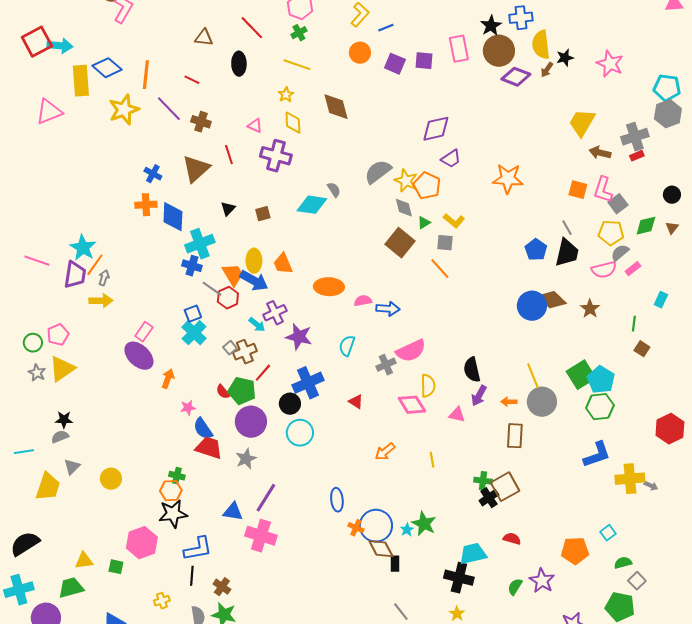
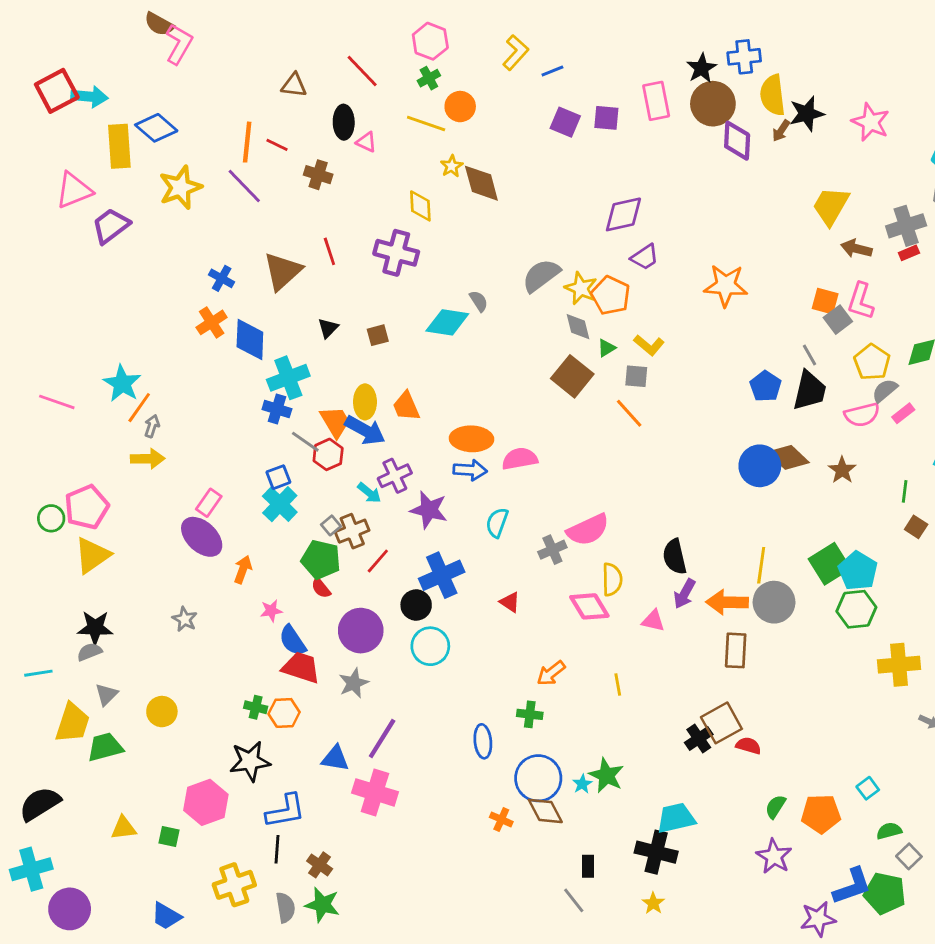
orange circle: (360, 53) -> (460, 107), moved
black star: (565, 58) -> (807, 114), size x1.4
orange line: (146, 75) -> (247, 142), moved
purple diamond: (516, 77) -> (737, 141), turned 72
yellow star: (286, 95) -> (452, 166), moved
brown cross: (201, 122) -> (318, 175), moved
pink triangle: (255, 126) -> (366, 142), moved
gray square: (618, 204) -> (838, 320), moved
orange cross: (146, 205) -> (212, 322), turned -30
yellow pentagon: (611, 233) -> (872, 362), turned 30
purple trapezoid: (75, 275) -> (111, 226), moved, turned -136
pink semicircle: (363, 301) -> (520, 459), size x1.4
blue arrow: (388, 309) -> (470, 470), moved
pink pentagon: (58, 335) -> (87, 507), size x1.4
gray star: (37, 373) -> (185, 619), moved
yellow line: (533, 376) -> (761, 565), turned 30
green pentagon: (242, 391) -> (321, 560), moved
orange arrow: (509, 402) -> (727, 602), size x1.8
black star: (64, 420) -> (95, 628), size x1.4
blue L-shape: (597, 455) -> (852, 886), moved
yellow cross: (630, 479) -> (899, 665), moved
green cross: (483, 481) -> (530, 714), moved
orange hexagon: (171, 491) -> (284, 713), moved
orange cross: (356, 528) -> (501, 819), moved
red semicircle: (512, 539) -> (748, 746), moved
black rectangle: (395, 564) -> (588, 866), moved
green semicircle: (515, 587) -> (775, 807), moved
green trapezoid: (71, 588) -> (105, 747), moved
yellow cross: (162, 601) -> (234, 885), size x1.8

